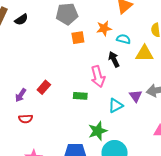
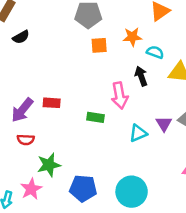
black semicircle: (21, 20) -> (21, 37), moved
red rectangle: (44, 87) -> (52, 103), turned 48
purple arrow: (21, 95) -> (22, 110), size x1.5
green star: (98, 131) -> (49, 165), moved

